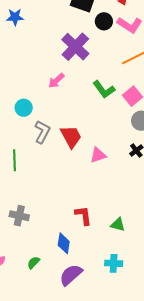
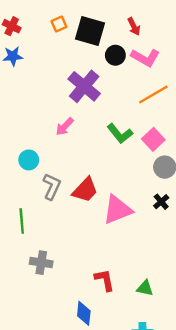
red trapezoid: (71, 137) -> (85, 190), turned 75
pink triangle: (98, 155) -> (117, 210), size x1.6
gray cross: (19, 216) -> (41, 263), moved

